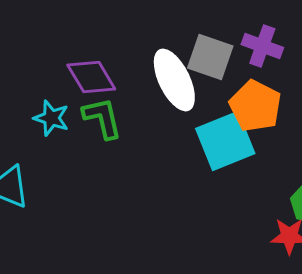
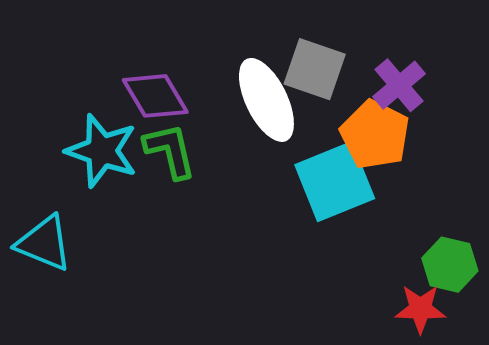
purple cross: (262, 46) -> (399, 85), moved, turned 30
cyan star: (51, 118) -> (102, 151), size x1.5

